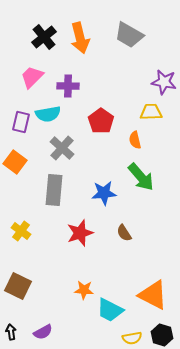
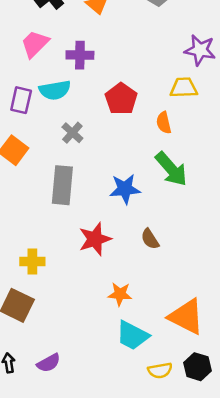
gray cross: (62, 148) -> (72, 133), size x0.7
yellow cross: (21, 231) -> (32, 262), moved, turned -36
orange star: (84, 290) -> (120, 294), moved

